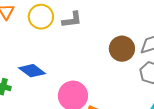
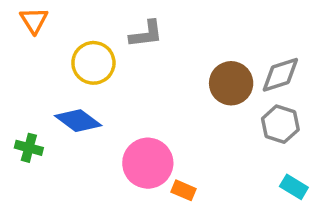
yellow circle: (41, 17) -> (93, 63), moved

